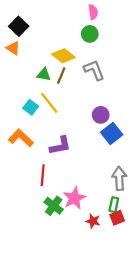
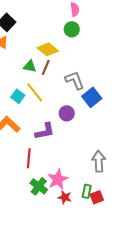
gray L-shape: (94, 70) -> (75, 80), moved
purple circle: (101, 115) -> (67, 113), moved
blue square: (112, 134) -> (92, 97), moved
green rectangle: (114, 205) -> (87, 191), moved
red star: (93, 221) -> (65, 197), moved

